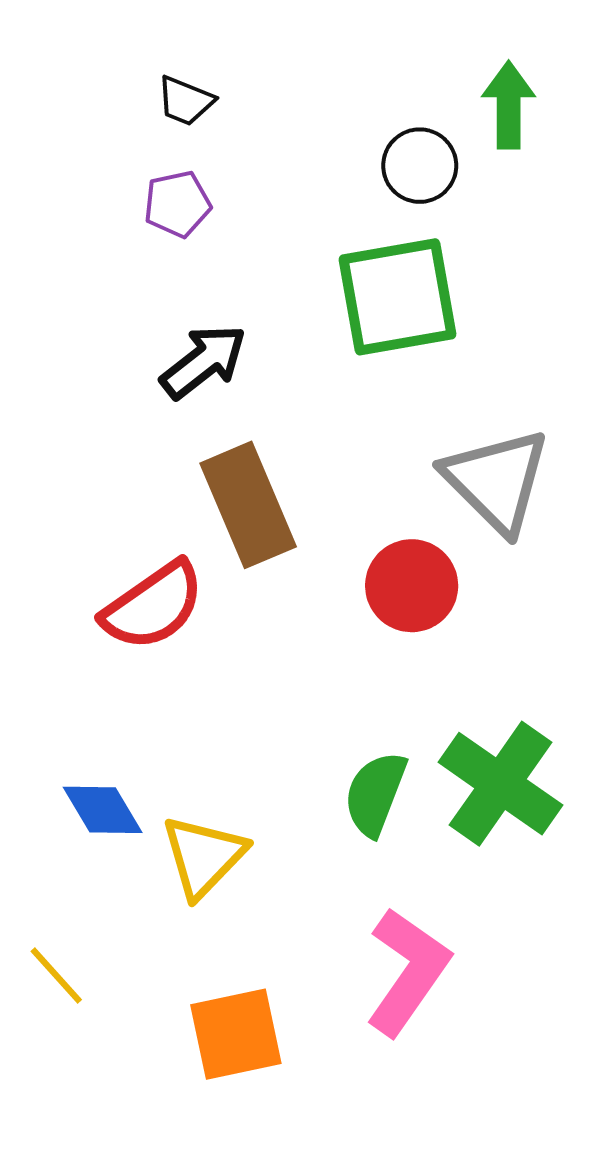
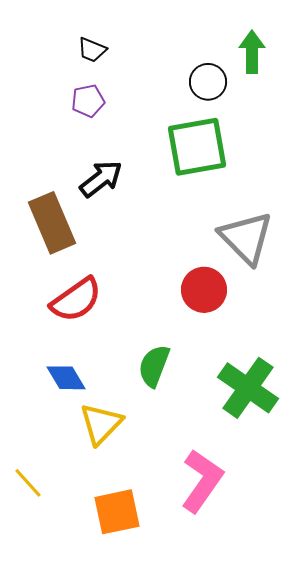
brown rectangle: (248, 505) -> (52, 223), moved
green semicircle: (375, 794) -> (154, 366), moved
blue diamond: (103, 810) -> (66, 378), moved

